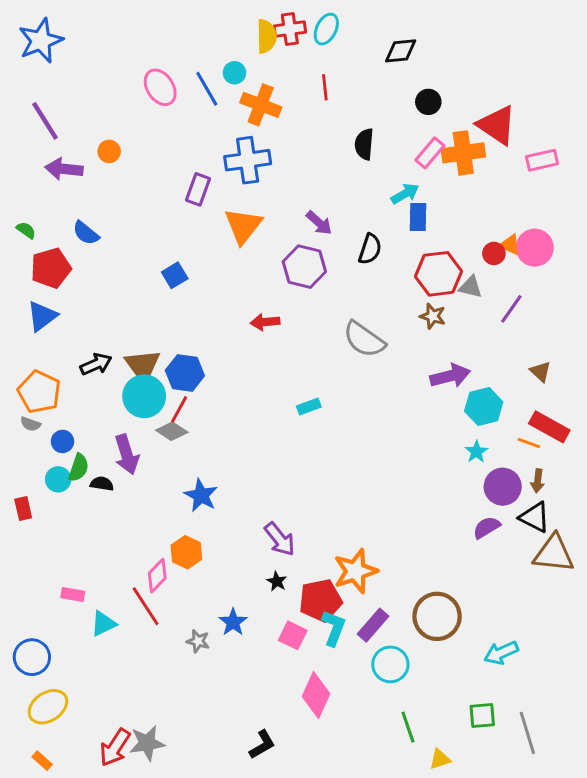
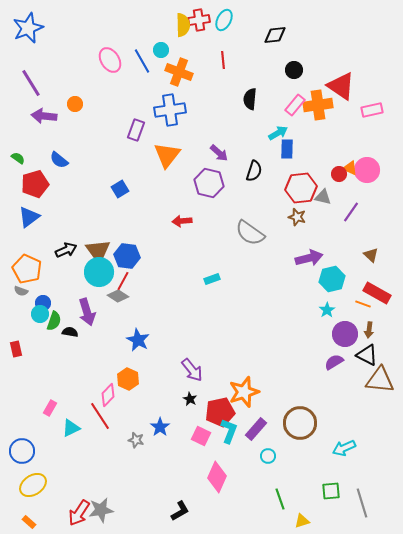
cyan circle: (58, 479) -> (40, 314), moved
pink rectangle: (73, 594) -> (50, 408), turned -70
cyan circle: (390, 664) -> (268, 456), size x0.6

